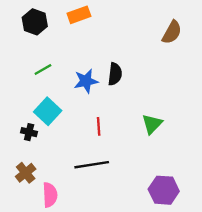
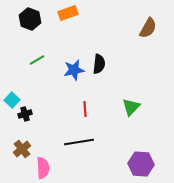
cyan square: (48, 111) -> (12, 100), moved, size x0.7
black cross: (29, 132) -> (25, 114), turned -32

